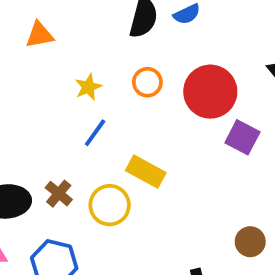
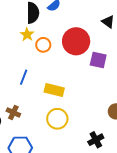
yellow star: (88, 87) -> (27, 35), moved
yellow circle: (110, 205) -> (57, 119), moved

